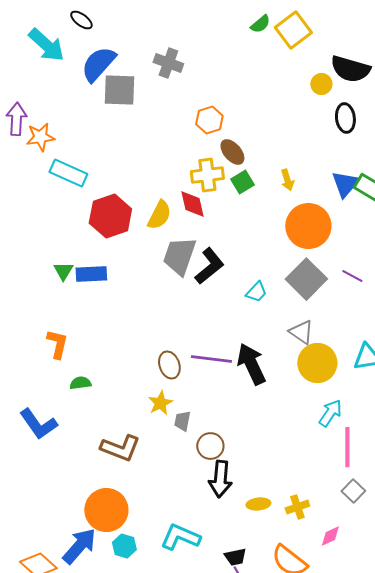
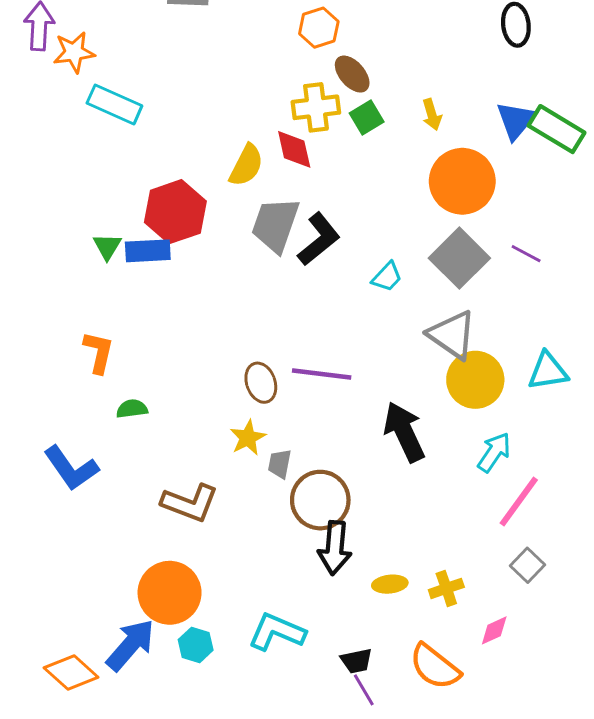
red hexagon: (110, 216) -> (175, 212), moved
gray triangle: (301, 332) -> (452, 335), size x1.4
black arrow: (251, 364) -> (404, 432), moved
brown circle: (210, 446) -> (320, 500), size x1.5
pink line: (347, 447) -> (519, 501), turned 36

